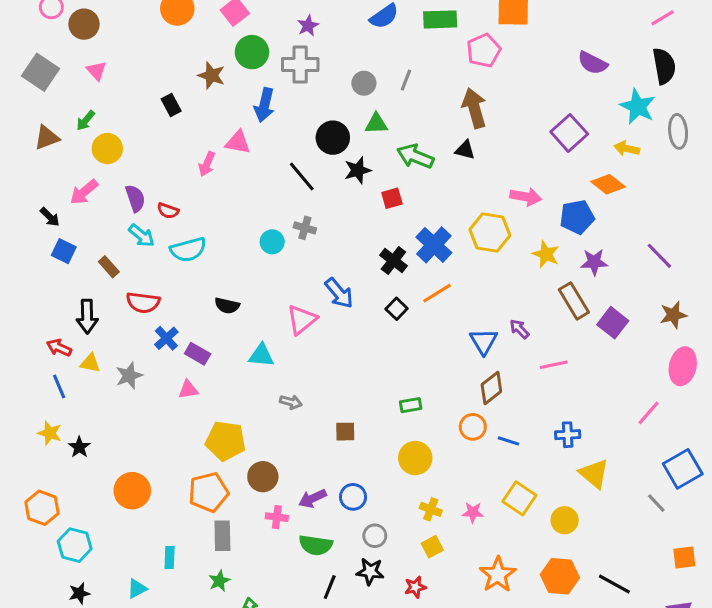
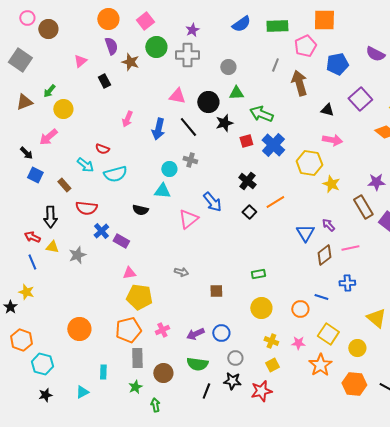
pink triangle: (96, 71) -> (80, 61), moved, turned 32
gray line: (406, 80) -> (275, 65), moved
blue arrow: (264, 105) -> (158, 129), moved
pink triangle: (238, 142) -> (177, 96), moved
black triangle: (465, 150) -> (327, 110), moved
purple semicircle: (135, 198) -> (111, 46), moved
blue pentagon: (577, 217) -> (337, 64), moved
blue cross: (434, 245) -> (273, 145), moved
yellow star: (546, 254) -> (331, 184), moved
cyan triangle: (261, 355) -> (162, 191), moved
brown diamond: (491, 388) -> (324, 255), moved
pink triangle: (188, 390) -> (129, 273), moved
orange circle: (473, 427) -> (300, 309), moved
blue cross: (568, 435) -> (347, 283), moved
black star: (79, 447) -> (10, 307), moved
brown circle: (263, 477) -> (163, 373), moved
pink cross: (277, 517) -> (162, 330), moved, turned -32
orange star: (498, 575) -> (320, 365), moved
red star: (415, 587) -> (261, 391), size x1.5

